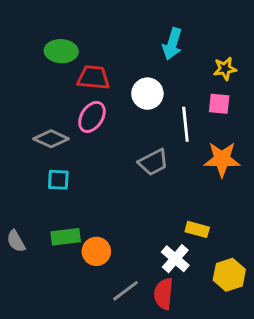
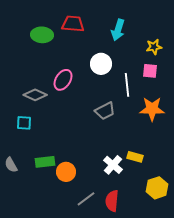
red trapezoid: (93, 77) -> (73, 24), moved
cyan square: (58, 180) -> (24, 123), moved
white cross: (175, 259) -> (113, 165), moved

